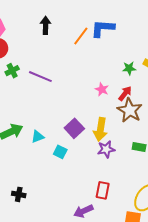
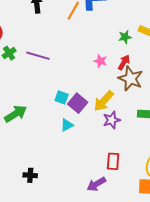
yellow arrow: (100, 129) -> (104, 101), turned 40
cyan triangle: (38, 137) -> (67, 125), moved
cyan square: (60, 152) -> (62, 97), moved

